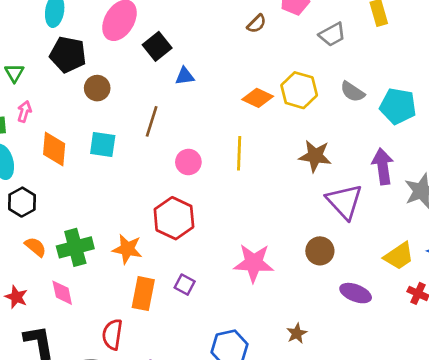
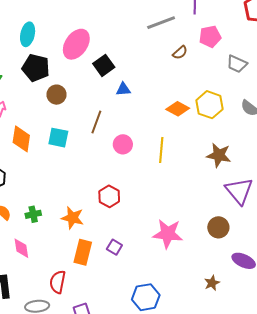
gray trapezoid: (332, 34) -> (237, 64), turned 50
pink circle: (188, 162) -> (123, 144), moved
red hexagon: (174, 218) -> (109, 196), size x0.7
green cross: (75, 247) -> (33, 214), size x0.6
brown star: (297, 333) -> (212, 283), moved

